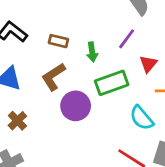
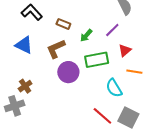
green arrow: (92, 52) -> (86, 35), turned 40
brown cross: (17, 121) -> (25, 86), moved

